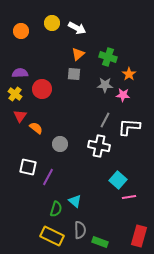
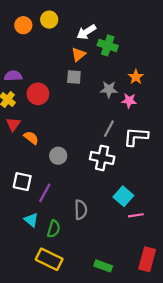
white arrow: (77, 28) -> (86, 32), moved, turned 120
orange circle: (21, 31) -> (23, 25), moved
green cross: (108, 57) -> (108, 45), moved
cyan triangle: (75, 201) -> (31, 220), moved
gray semicircle: (80, 230) -> (81, 210), moved

